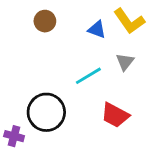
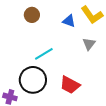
cyan line: (88, 76) -> (44, 54), moved
red trapezoid: (115, 115) -> (70, 85), moved

